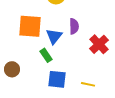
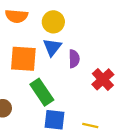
blue triangle: (54, 36) -> (52, 47), moved
green rectangle: (46, 55) -> (42, 92), size x1.6

